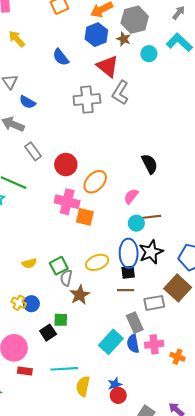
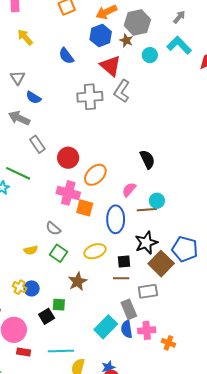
cyan circle: (136, 223) -> (157, 201), moved
blue ellipse: (129, 253) -> (116, 219), moved
green square: (59, 266) -> (59, 253), turned -30
gray semicircle: (66, 278) -> (53, 229), moved, turned -63
brown square: (178, 288) -> (161, 264), moved

